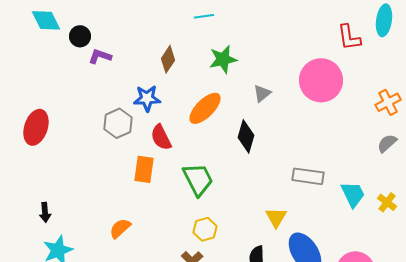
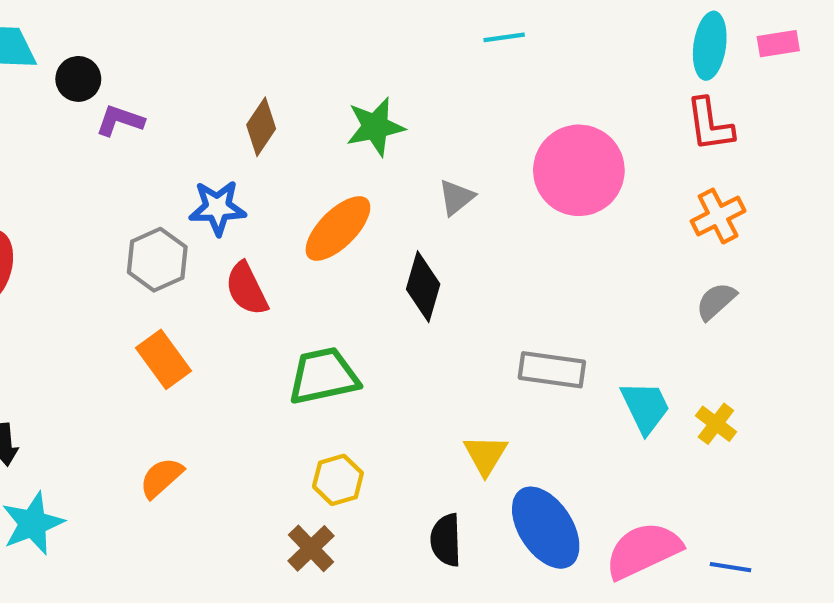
cyan line: (204, 16) -> (504, 37), moved
red L-shape: (349, 37) -> (710, 125), moved
orange rectangle: (144, 169) -> (163, 359), moved, turned -44
green trapezoid: (198, 179) -> (323, 376), turned -75

